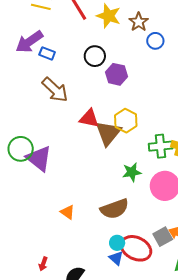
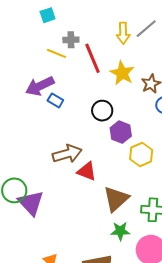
brown arrow: (55, 90) -> (67, 154), moved, turned -68
yellow hexagon: (126, 121) -> (141, 155), moved
brown triangle: (108, 133) -> (116, 199), moved

